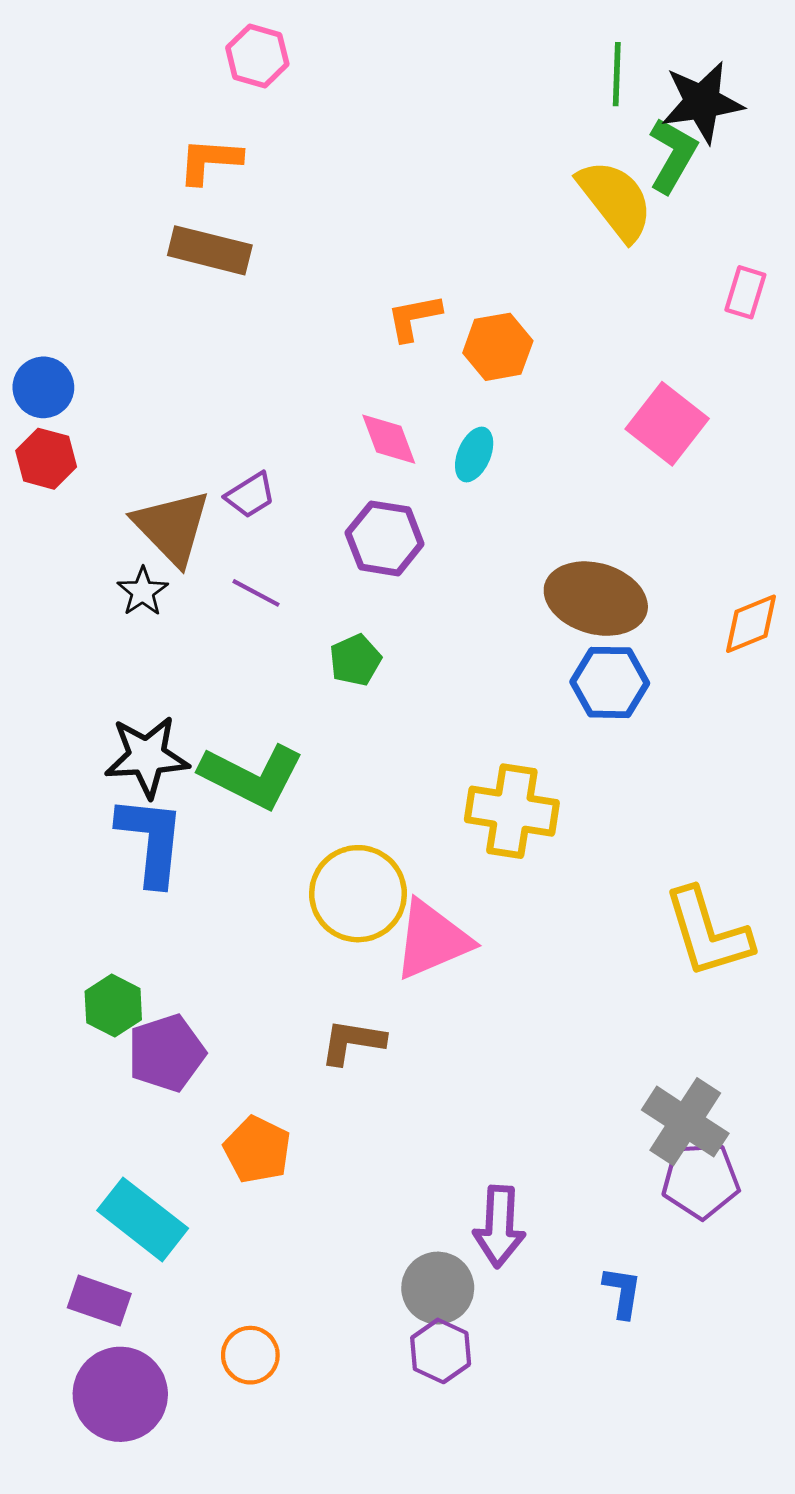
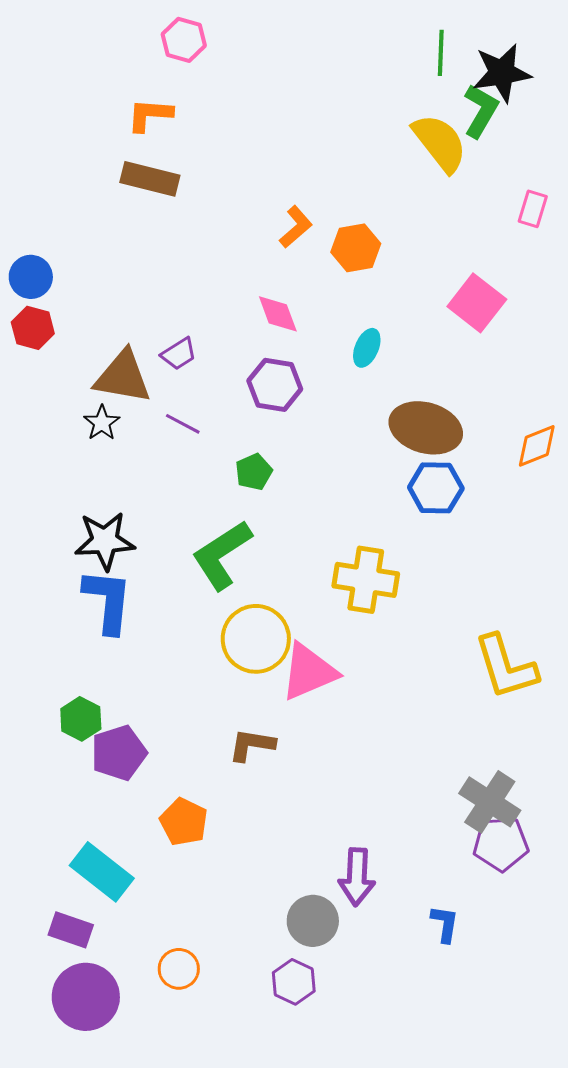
orange L-shape: (414, 317) -> (296, 227), turned 150
cyan ellipse: (474, 455) -> (367, 348), moved
brown triangle: (172, 527) -> (123, 377), turned -36
green L-shape: (252, 776) -> (222, 555), moved, turned 120
purple hexagon: (441, 1351) -> (294, 982), moved

